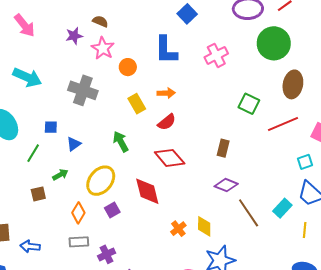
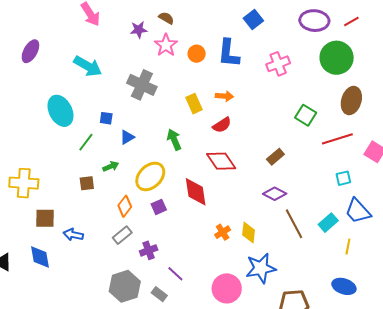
orange circle: (128, 67) -> (197, 54), moved
brown rectangle: (223, 148) -> (275, 157), turned 30
cyan square: (305, 162) -> (343, 178), moved
gray rectangle: (79, 242) -> (122, 235), turned -42

